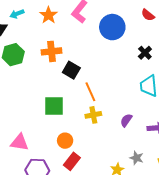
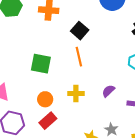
black square: (71, 70) -> (80, 31), moved
yellow cross: (93, 115) -> (76, 94), moved

